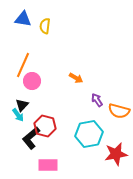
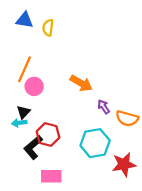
orange arrow: (76, 78) -> (81, 83), size x1.5
cyan arrow: (18, 115) -> (19, 123), turned 120

